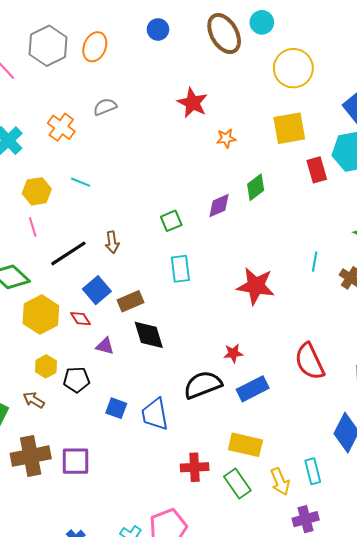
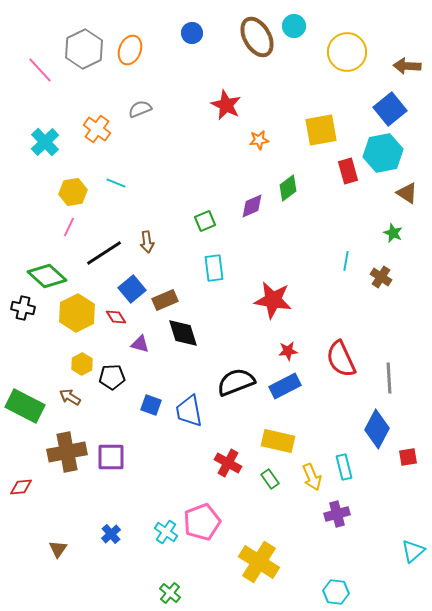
yellow circle: (293, 68) -> (347, 52), moved
pink line: (33, 227) -> (69, 227), turned 42
red star: (256, 286) -> (273, 300), moved
red star: (233, 353) -> (288, 351), moved
red cross: (195, 467) -> (228, 463), turned 32
green rectangle: (237, 484) -> (270, 479), size x0.7

